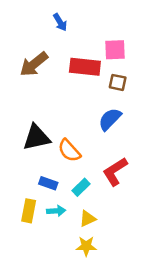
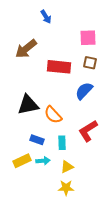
red rectangle: (85, 67) -> (59, 67), moved
cyan rectangle: (81, 187) -> (62, 143), turned -48
yellow rectangle: (29, 211) -> (22, 161), turned 54

